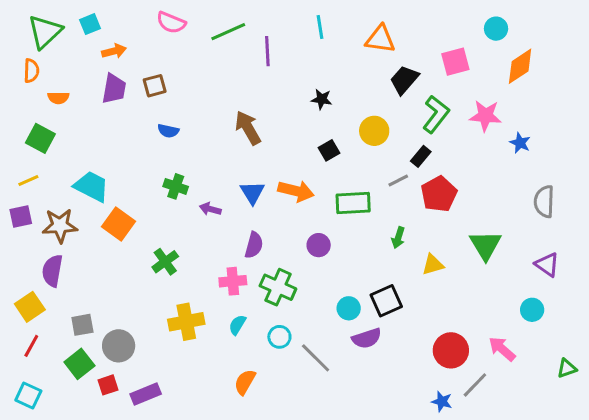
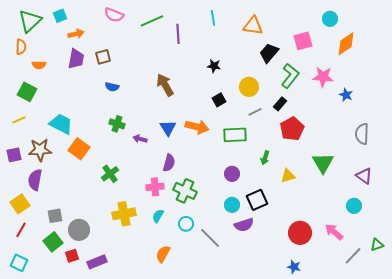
gray line: (398, 180) -> (255, 112), moved
purple square: (21, 217) -> (14, 155), moved
purple circle: (319, 245) -> (232, 174), moved
gray line: (475, 385) -> (353, 256), moved

